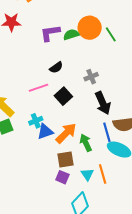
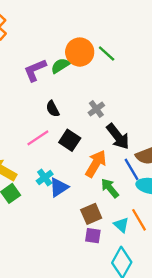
black semicircle: (56, 68) -> (53, 109), turned 112
orange arrow: (66, 133) -> (96, 164), moved

